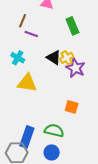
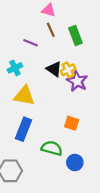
brown line: (23, 21) -> (51, 30), moved, turned -48
cyan cross: (18, 58) -> (15, 68), turned 32
blue rectangle: (27, 137) -> (23, 129), moved
blue circle: (52, 152) -> (75, 162), moved

